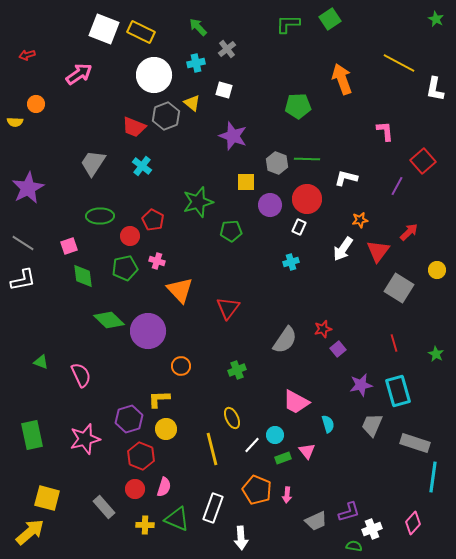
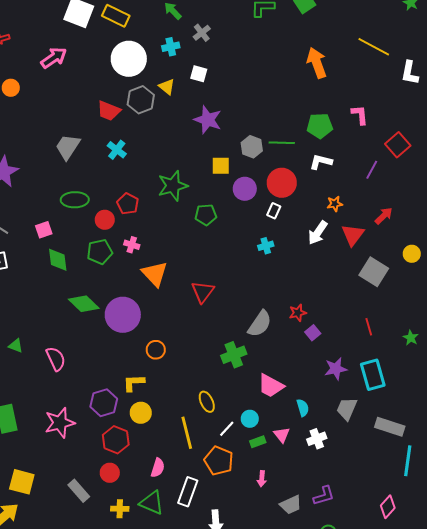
green pentagon: (298, 106) -> (320, 126), moved
green cross: (237, 370) -> (234, 355), moved, size x1.4
pink semicircle: (164, 487) -> (158, 468), moved
orange pentagon: (257, 490) -> (219, 461), moved
white cross: (372, 529) -> (317, 439), moved

